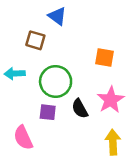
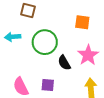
purple square: (48, 112) -> (48, 85), moved

